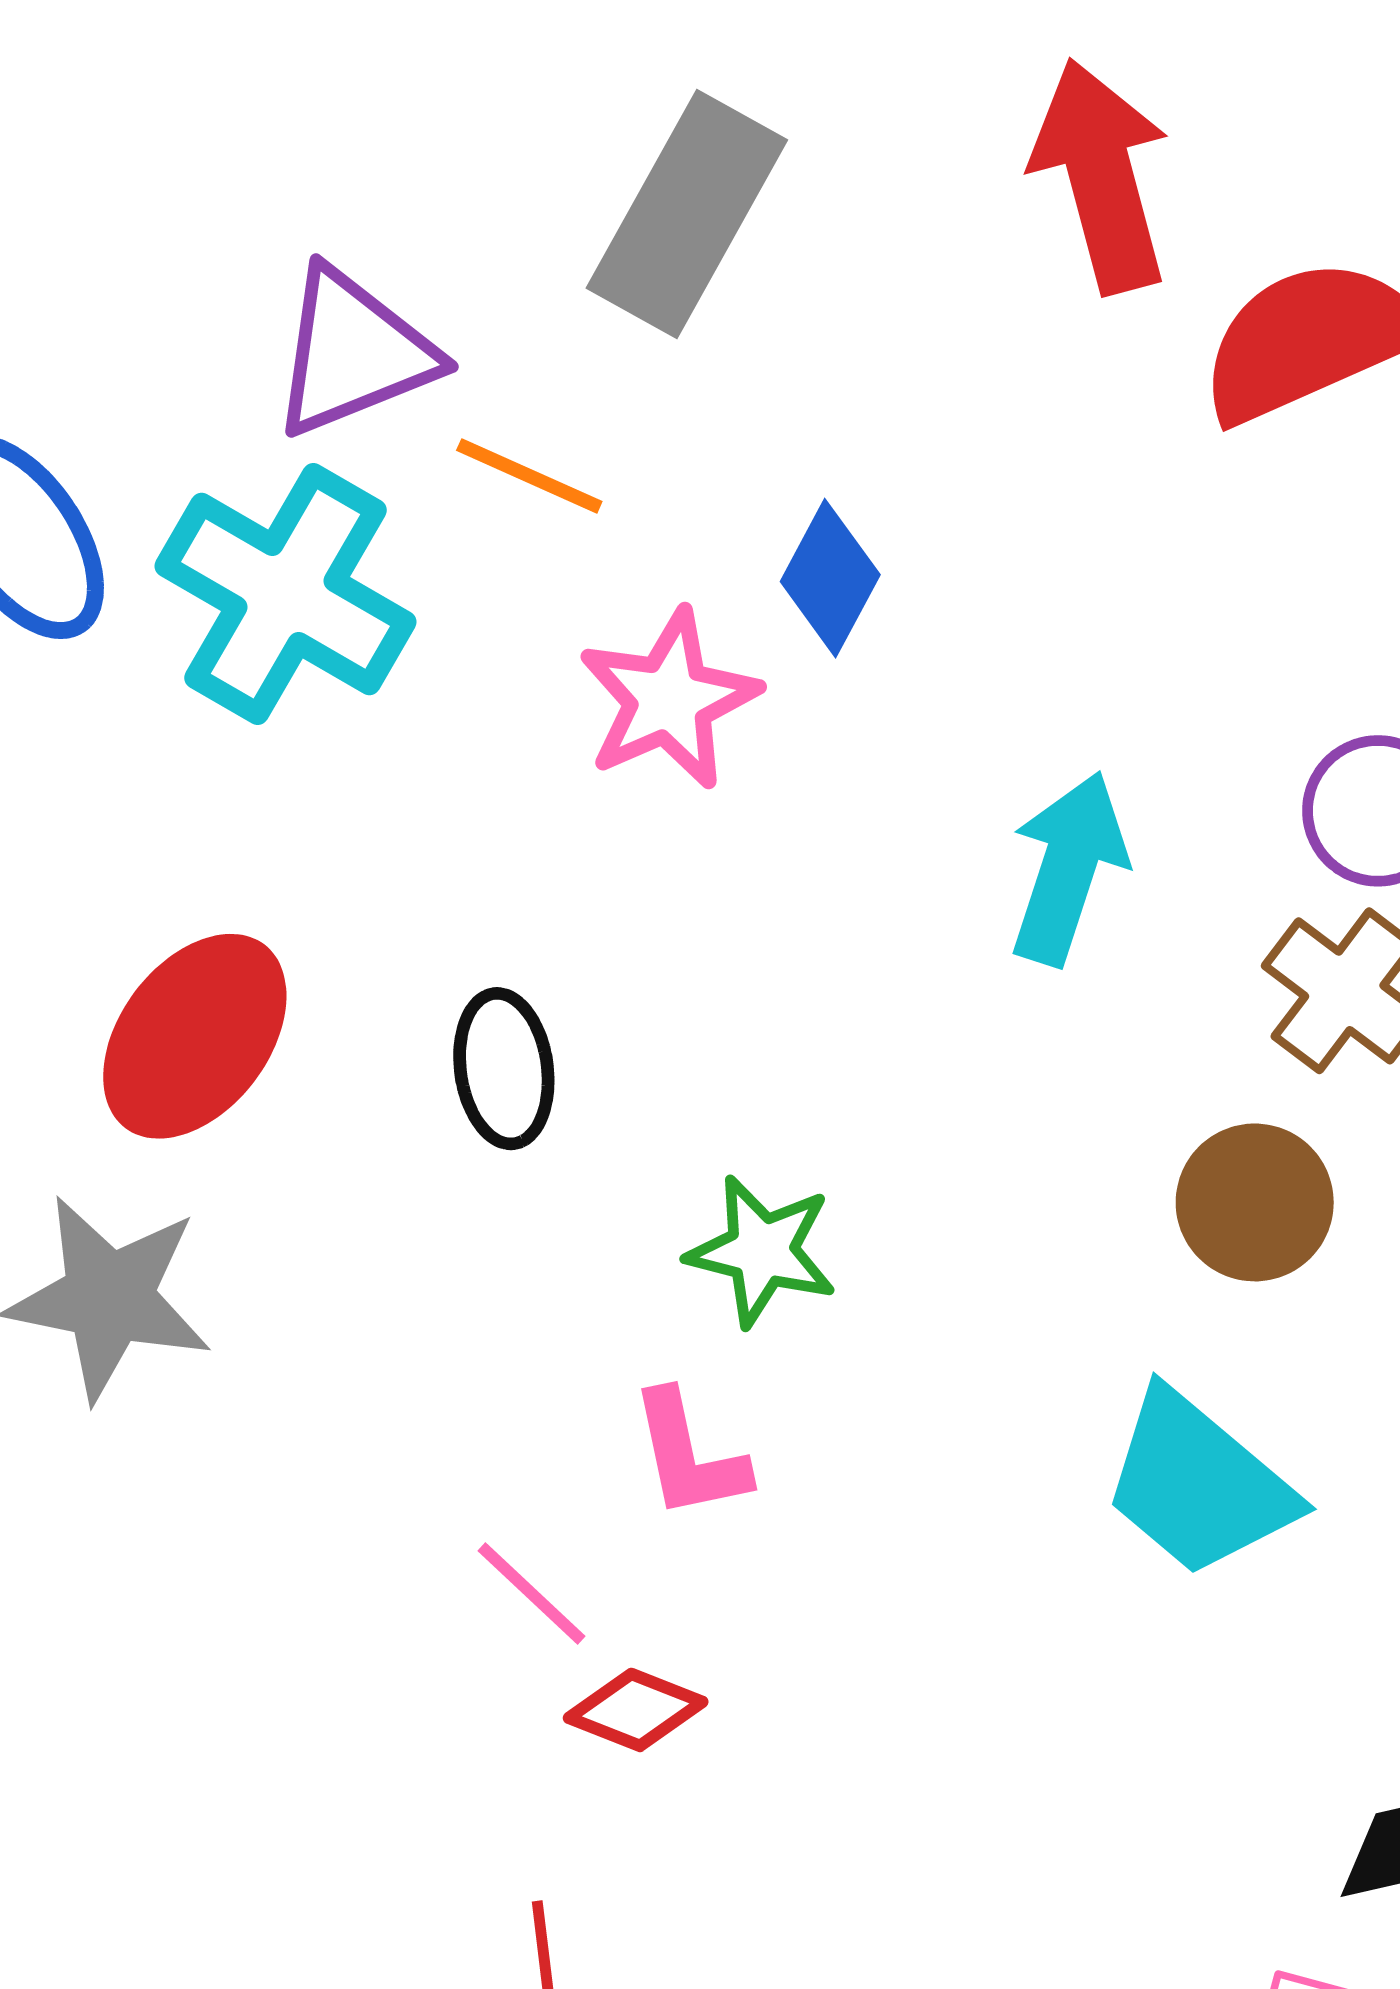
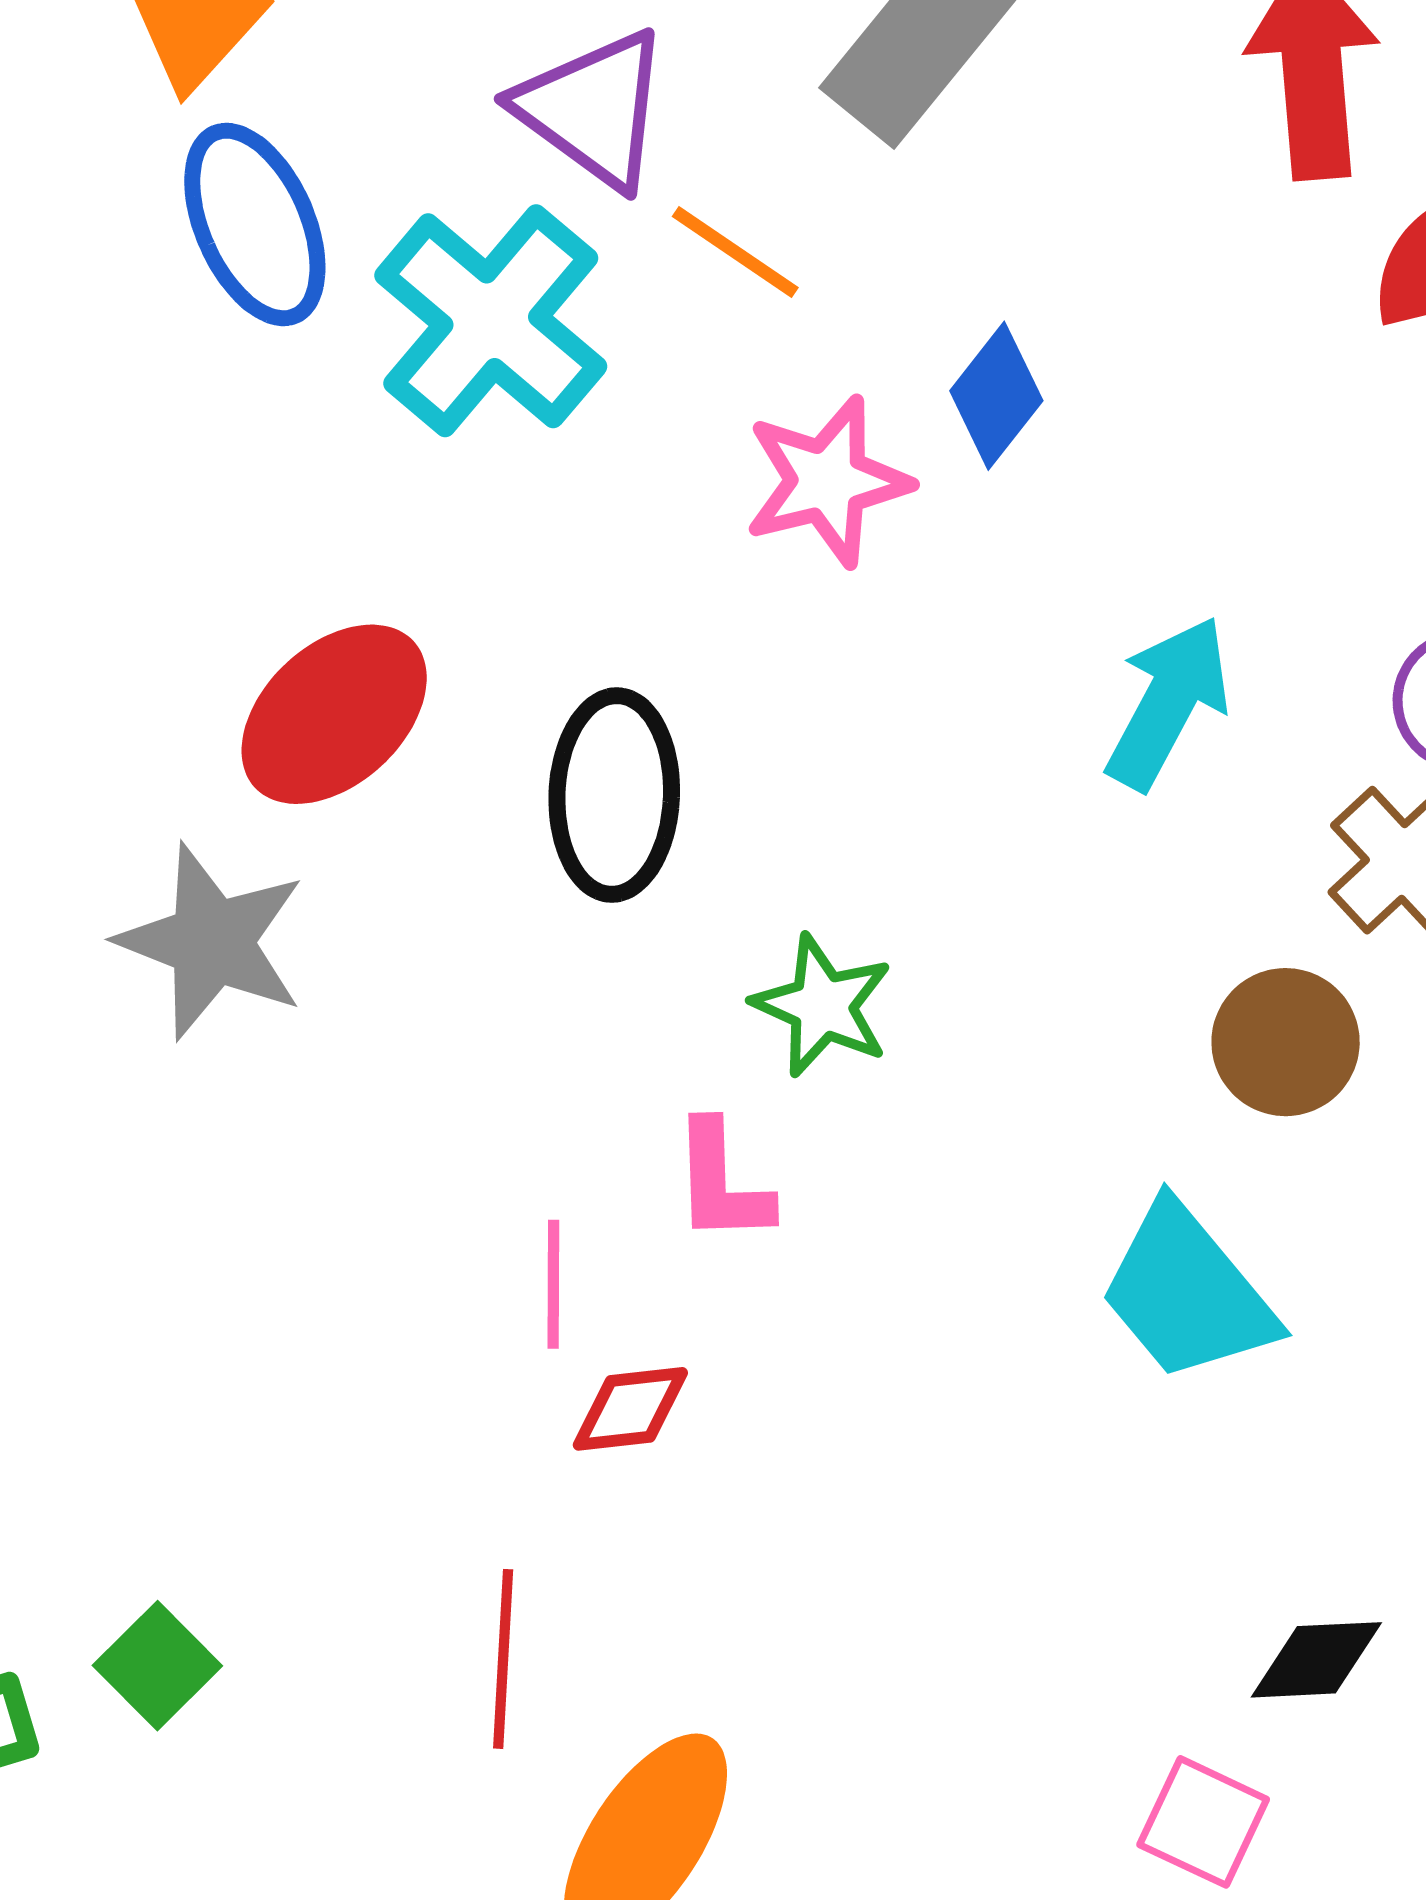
purple triangle: (353, 353) -> (593, 109), turned 48
black ellipse: (504, 1069) -> (614, 795), size x1.4
pink line: (532, 1593) -> (553, 1284), turned 37
red diamond: (636, 1710) -> (630, 1409), turned -38

